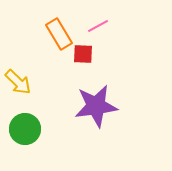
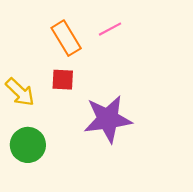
red square: (83, 54) -> (63, 80), moved

